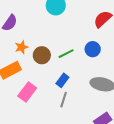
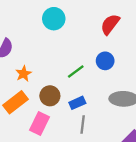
brown circle: (42, 55) -> (50, 96), moved
blue rectangle: (62, 80) -> (77, 103), turned 40

